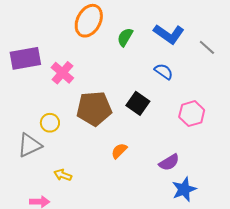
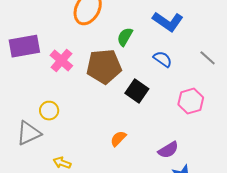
green semicircle: (125, 37) -> (125, 37), moved
gray line: (207, 47) -> (208, 58), moved
brown pentagon: (94, 109) -> (104, 66), moved

